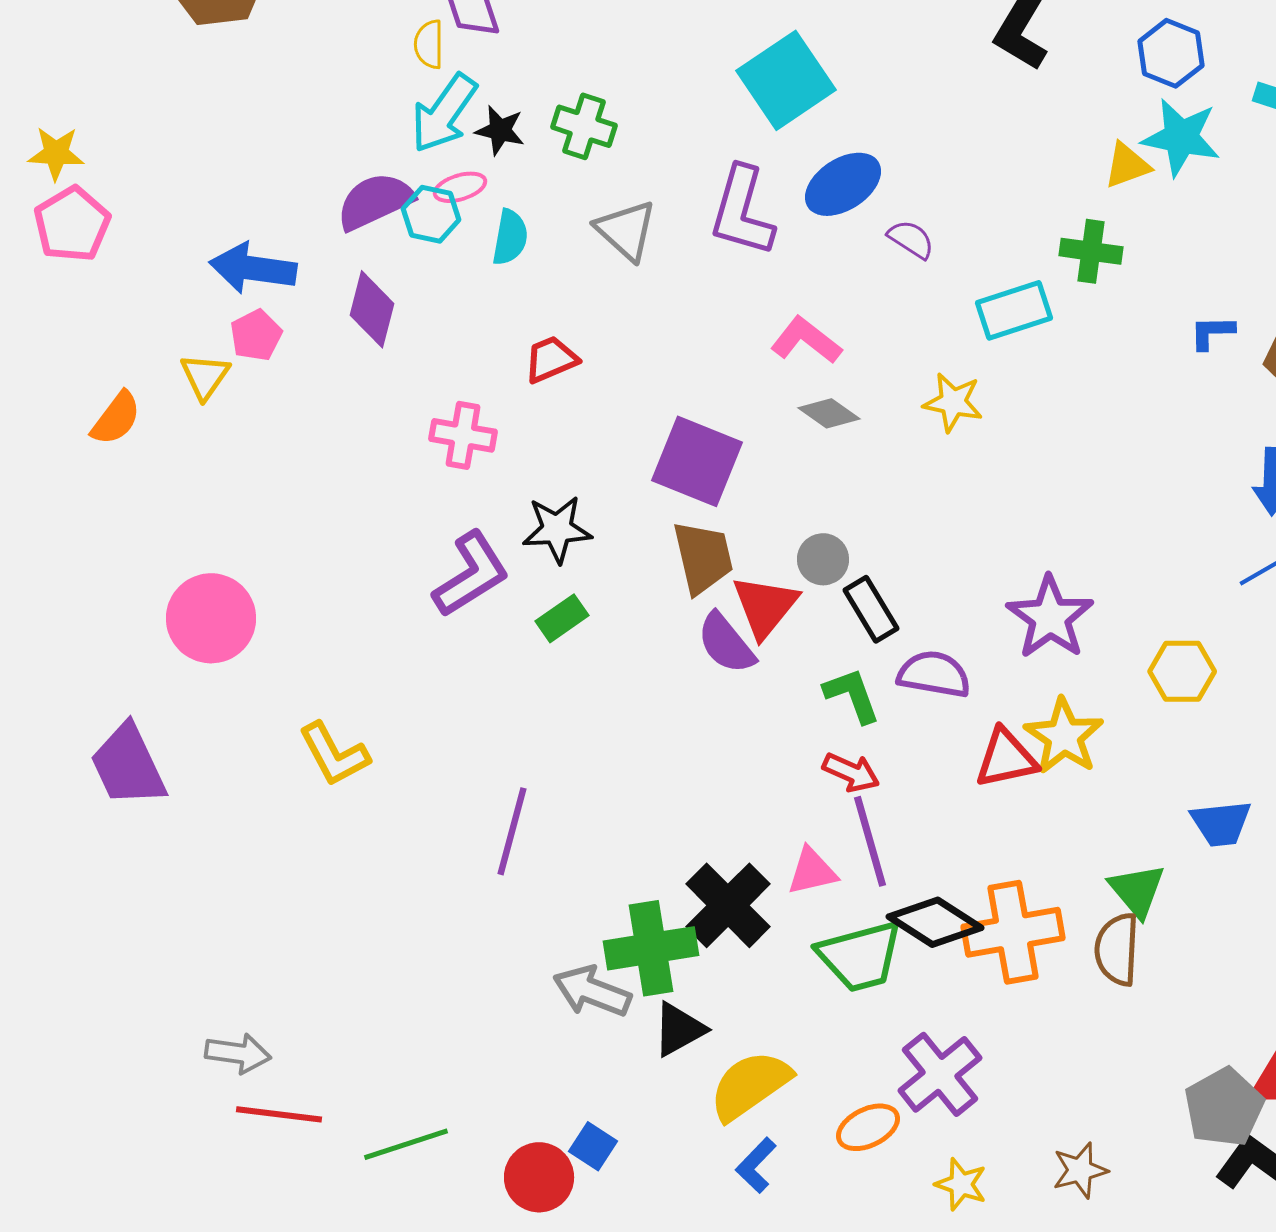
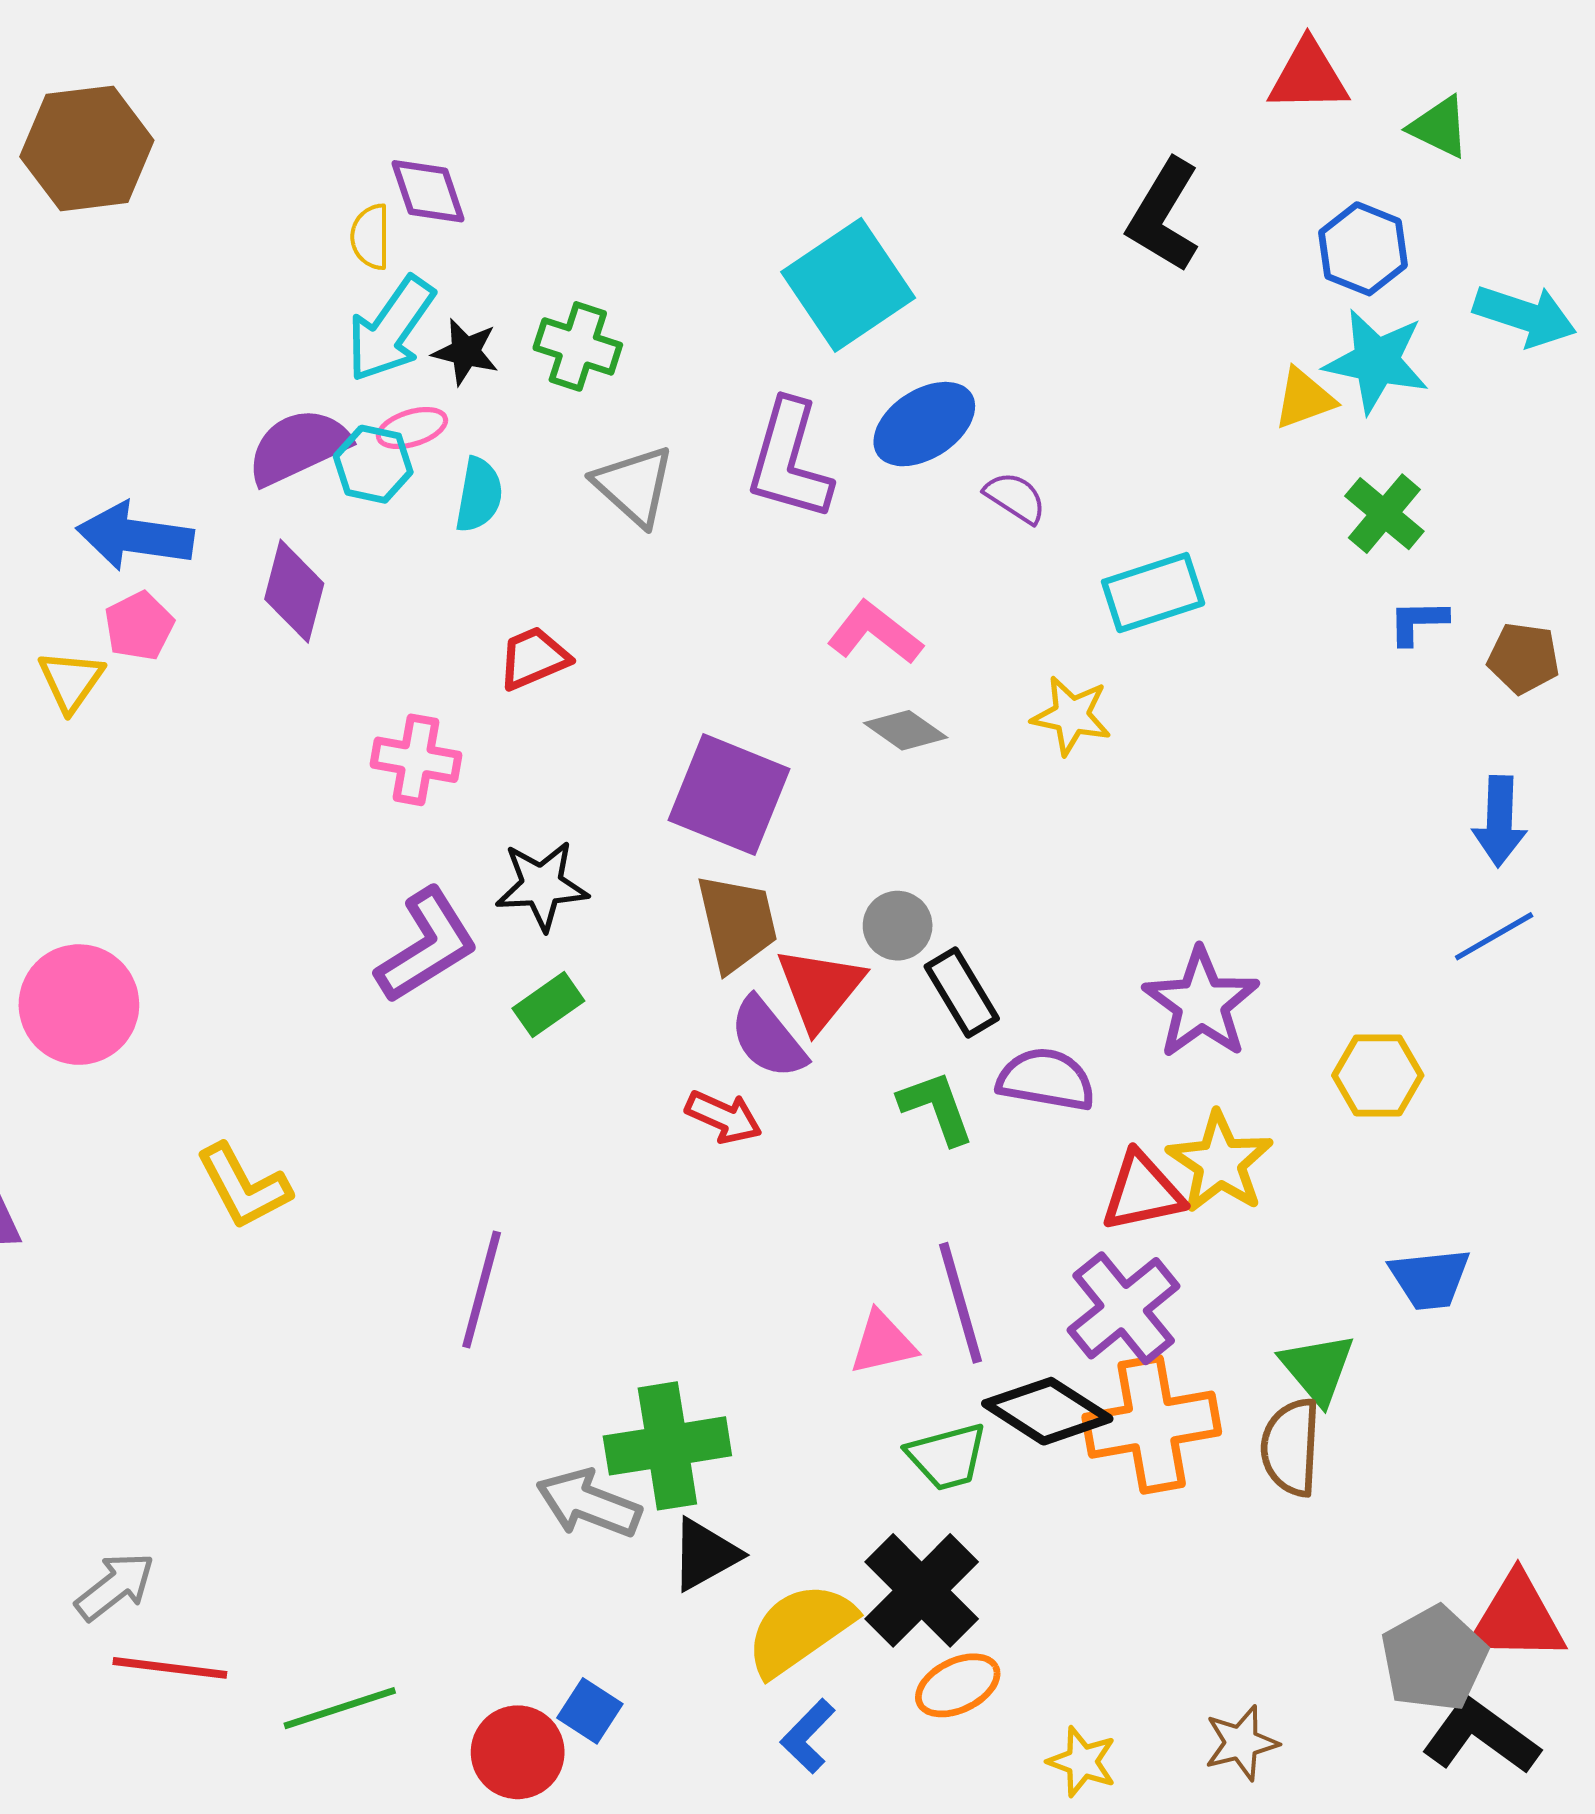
green cross: (1091, 251) -> (1384, 514), moved, turned 32
red arrow: (851, 772) -> (724, 1117), moved
black cross: (728, 905) -> (922, 1590), moved
green trapezoid: (860, 956) -> (947, 1457), size x0.7
gray arrow: (238, 1053) -> (115, 1586), turned -46
purple cross: (940, 1074) -> (1124, 1308), moved

